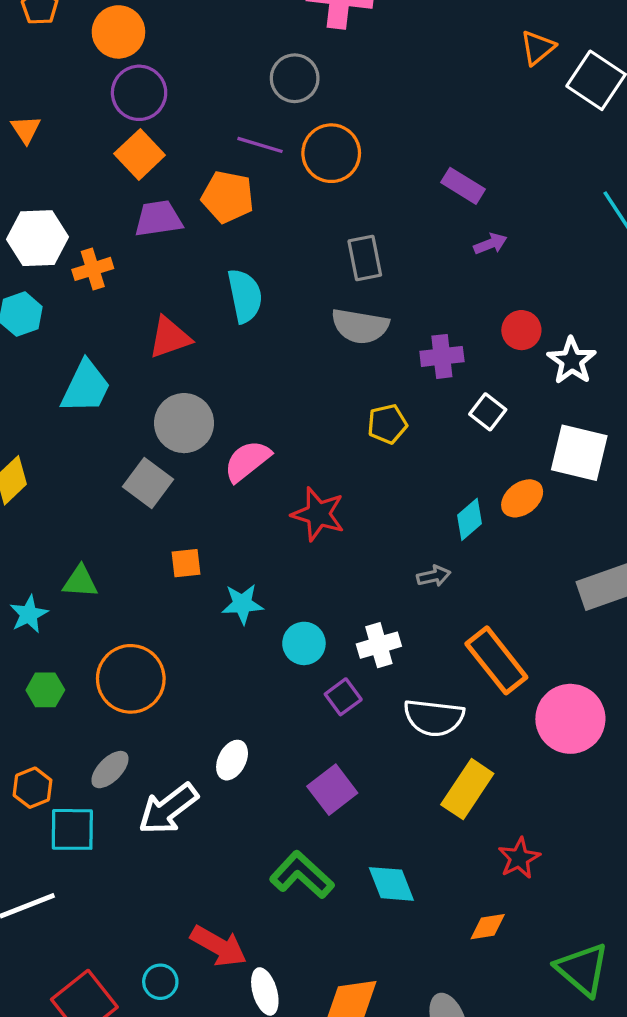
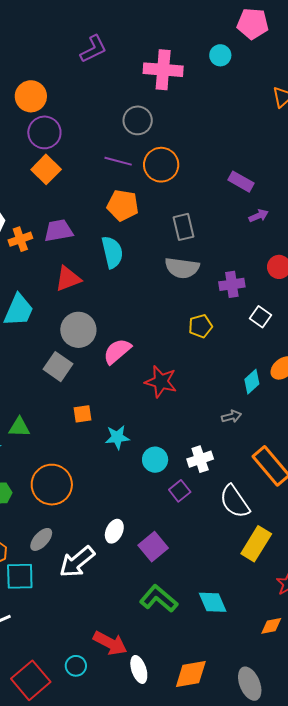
orange pentagon: (228, 197) -> (123, 205), moved
purple trapezoid: (158, 219) -> (58, 231), moved
white semicircle: (434, 718) -> (235, 501), turned 51
purple square: (332, 790) -> (153, 547), moved

